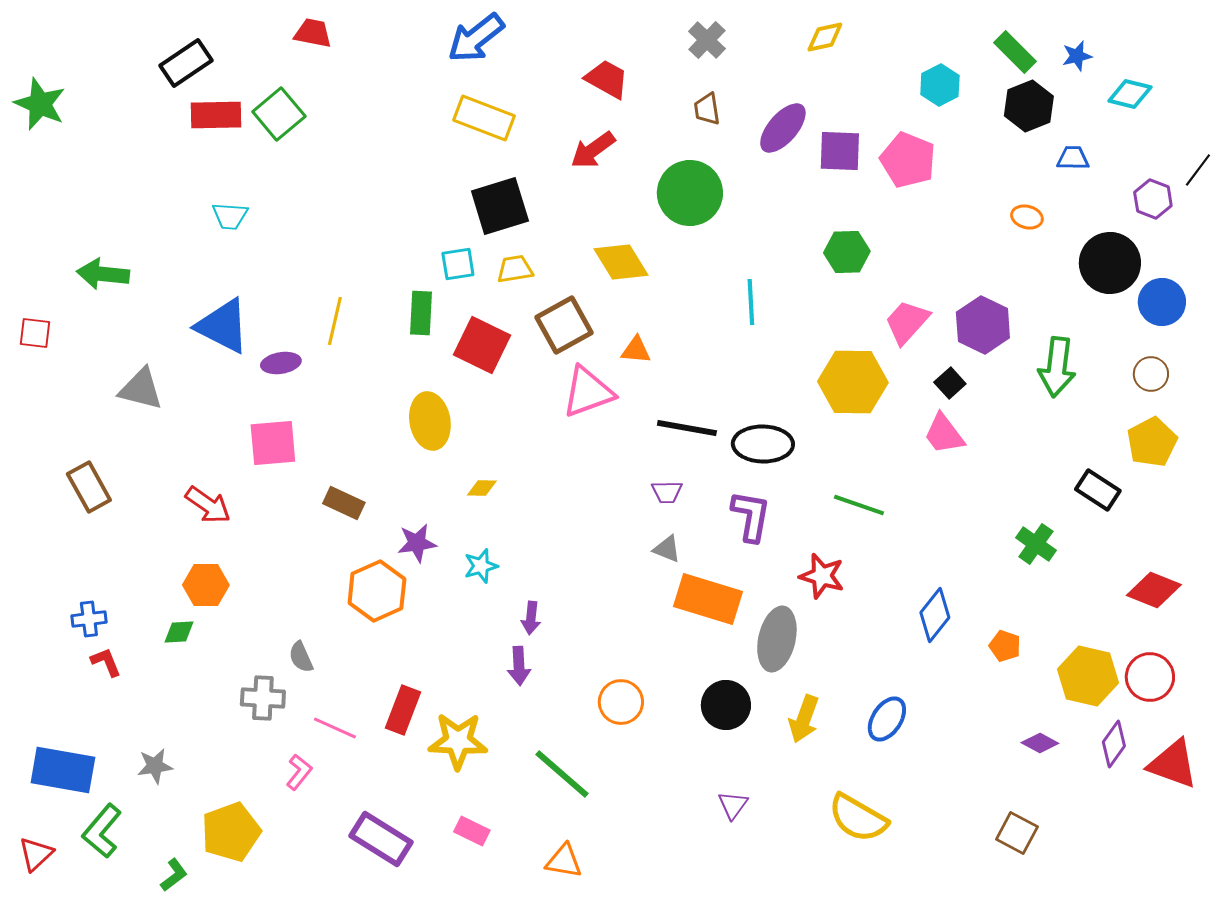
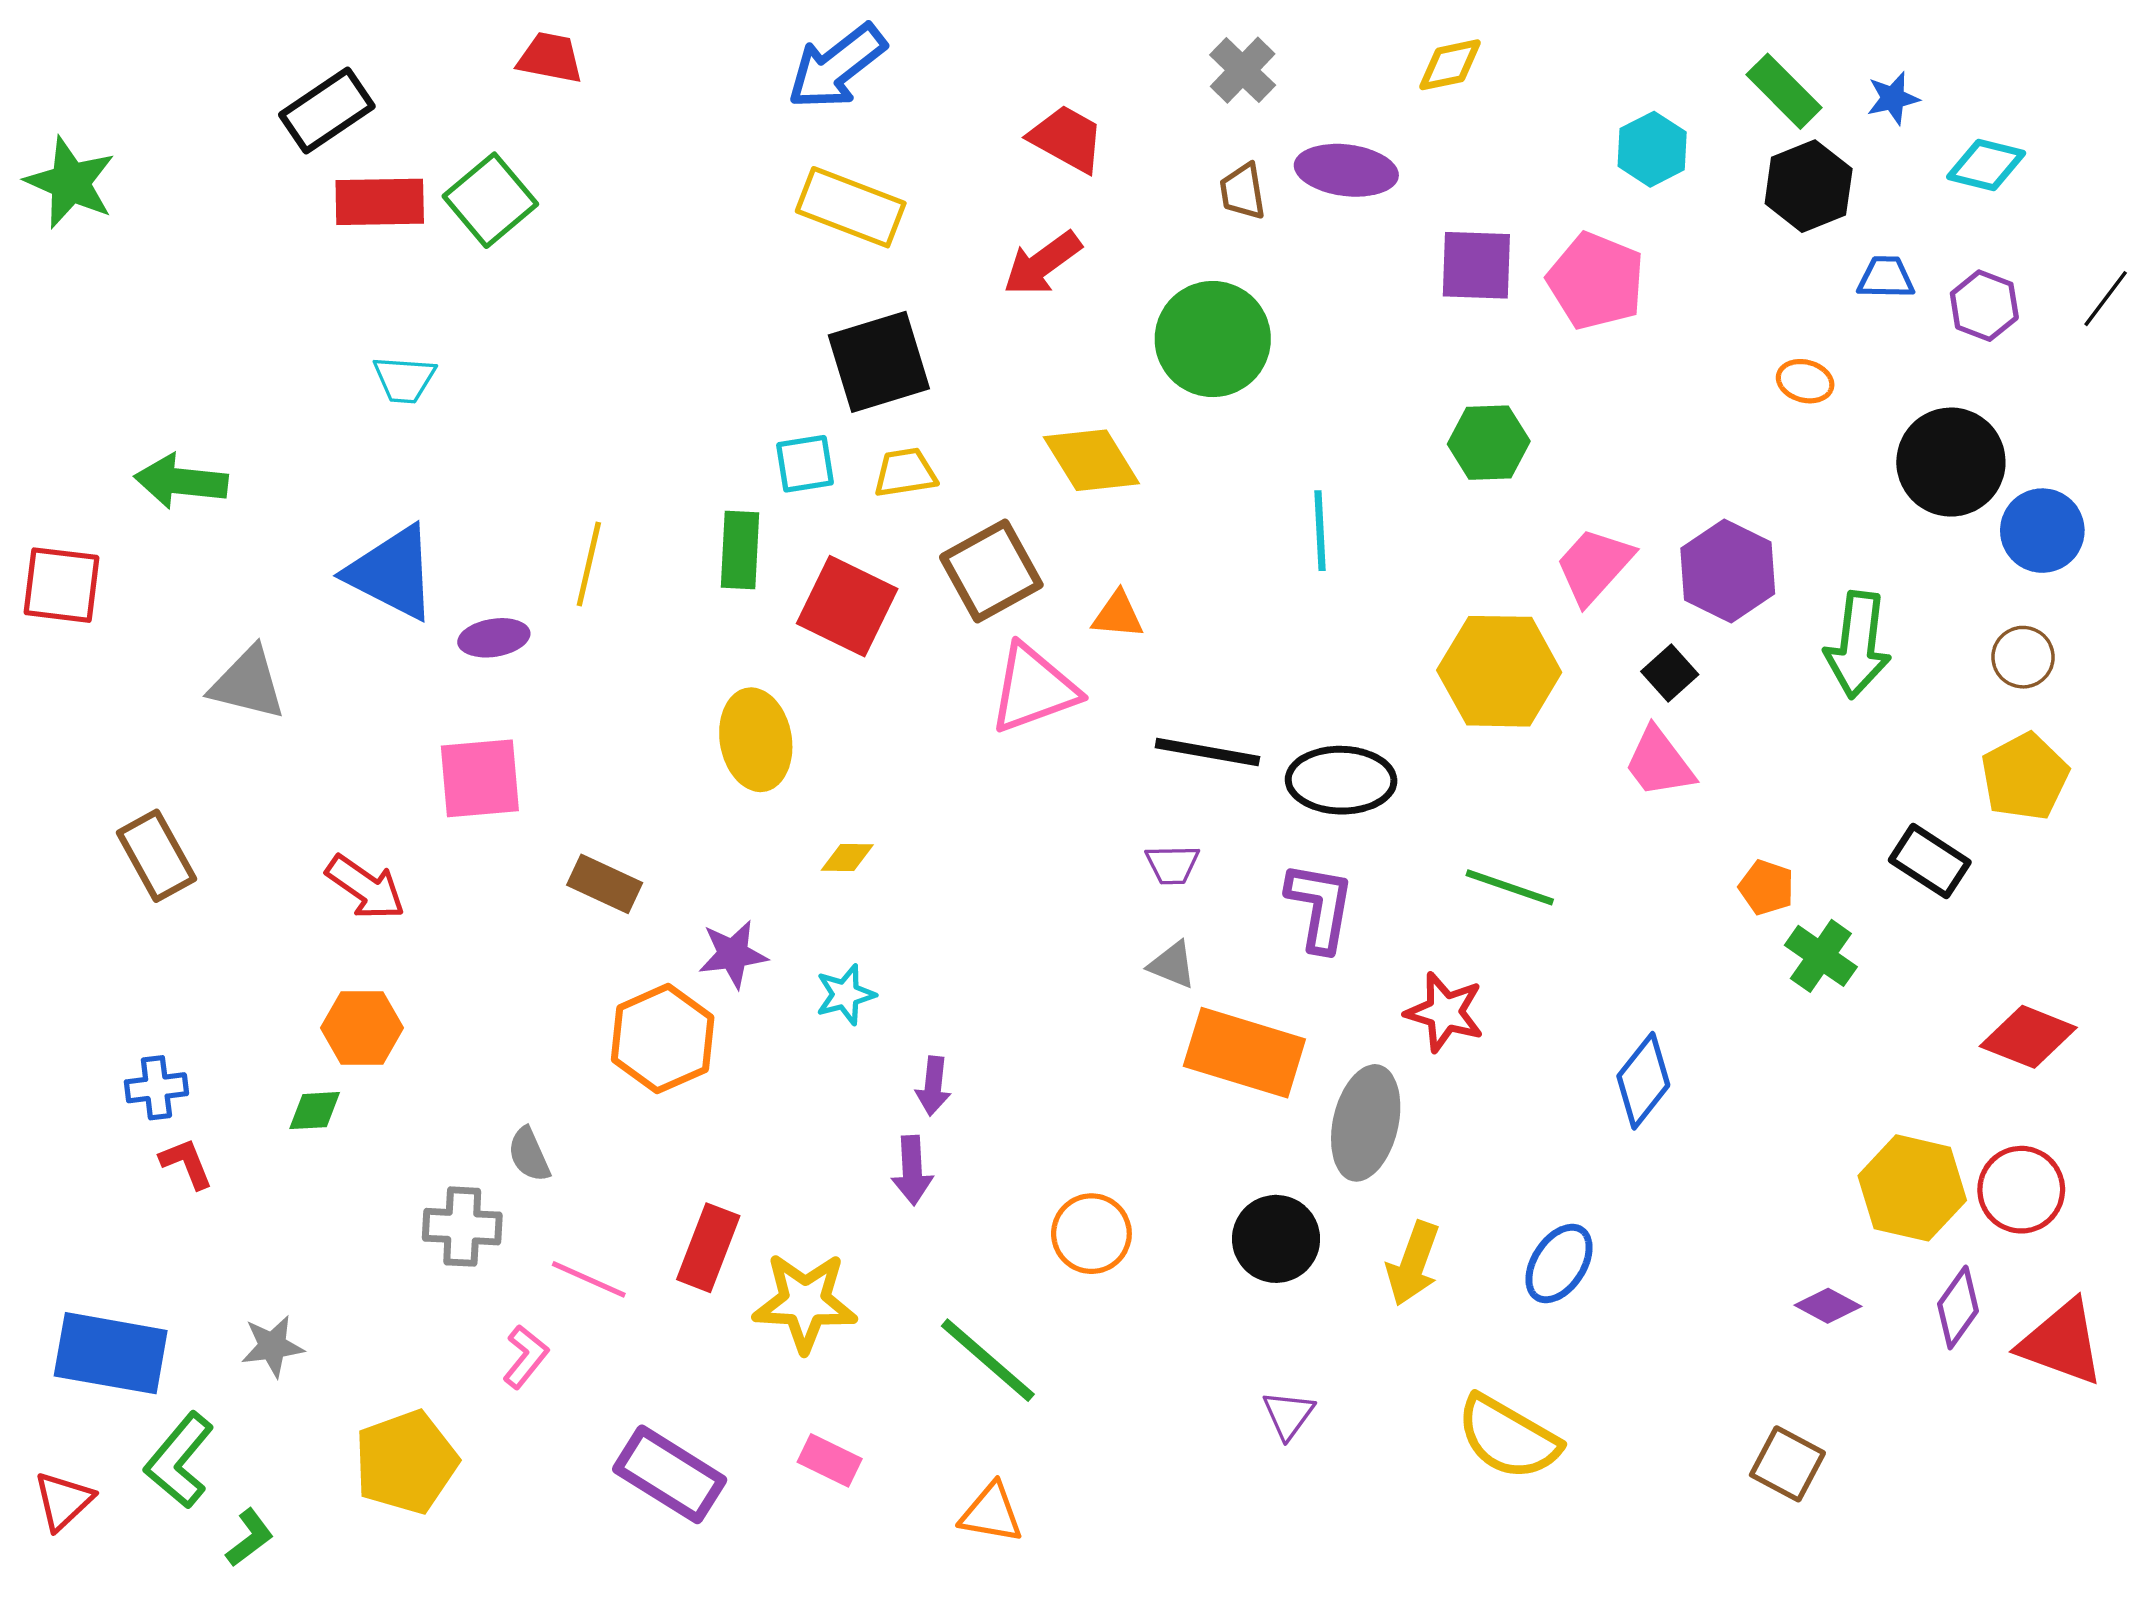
purple ellipse: (783, 128) -> (1346, 170), moved, turned 56
purple hexagon: (1153, 199) -> (1984, 306), moved
red square: (35, 333) -> (62, 585), size x1.4
orange pentagon: (1005, 646) -> (1766, 887), moved
green L-shape: (174, 875) -> (250, 1538), moved

